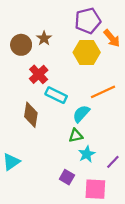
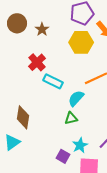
brown circle: (21, 45) -> (17, 23), moved
brown diamond: (31, 115) -> (23, 117), moved
cyan star: (87, 154) -> (80, 145), moved

